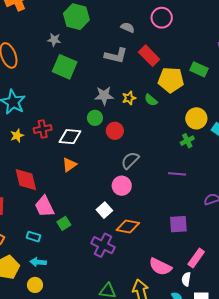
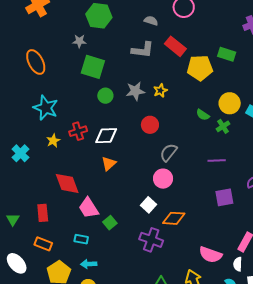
green semicircle: (151, 100) -> (203, 115), moved
green circle: (95, 118) -> (105, 96), moved
purple square: (178, 224) -> (224, 197), moved

